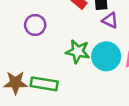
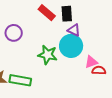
cyan circle: (106, 56) -> (71, 46), moved

